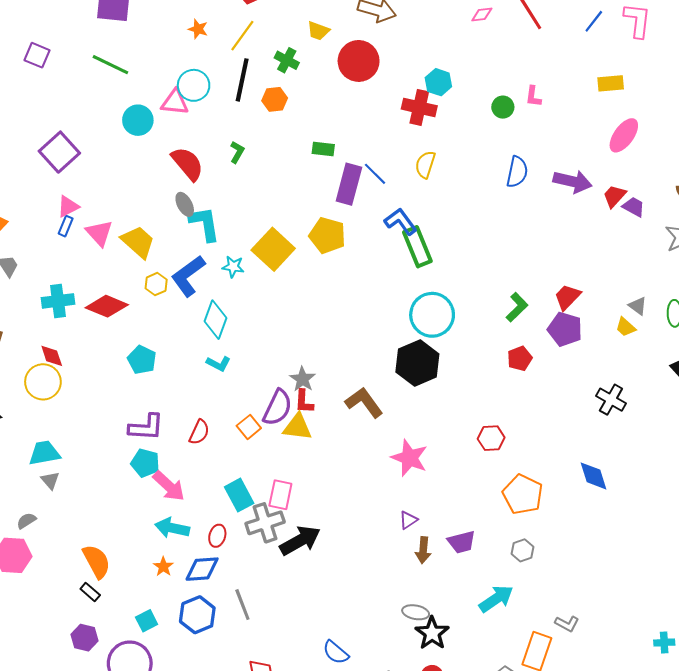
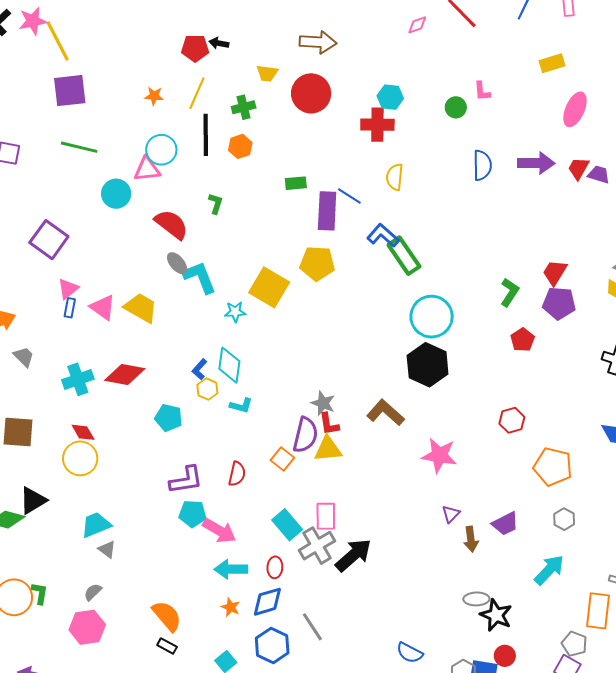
green cross: (287, 60) -> (244, 107), turned -30
blue L-shape: (188, 276) -> (200, 369), moved, size x0.5
yellow hexagon: (156, 284) -> (207, 389), moved

